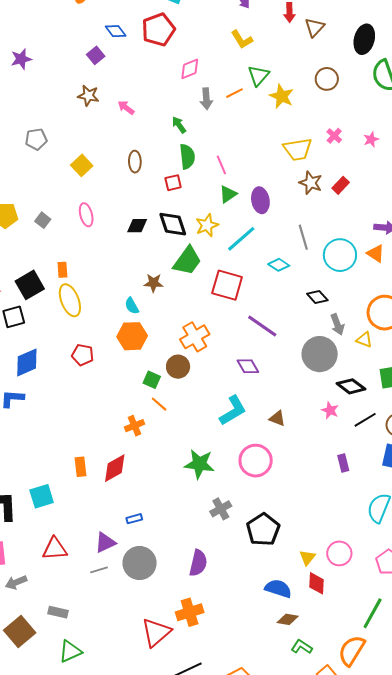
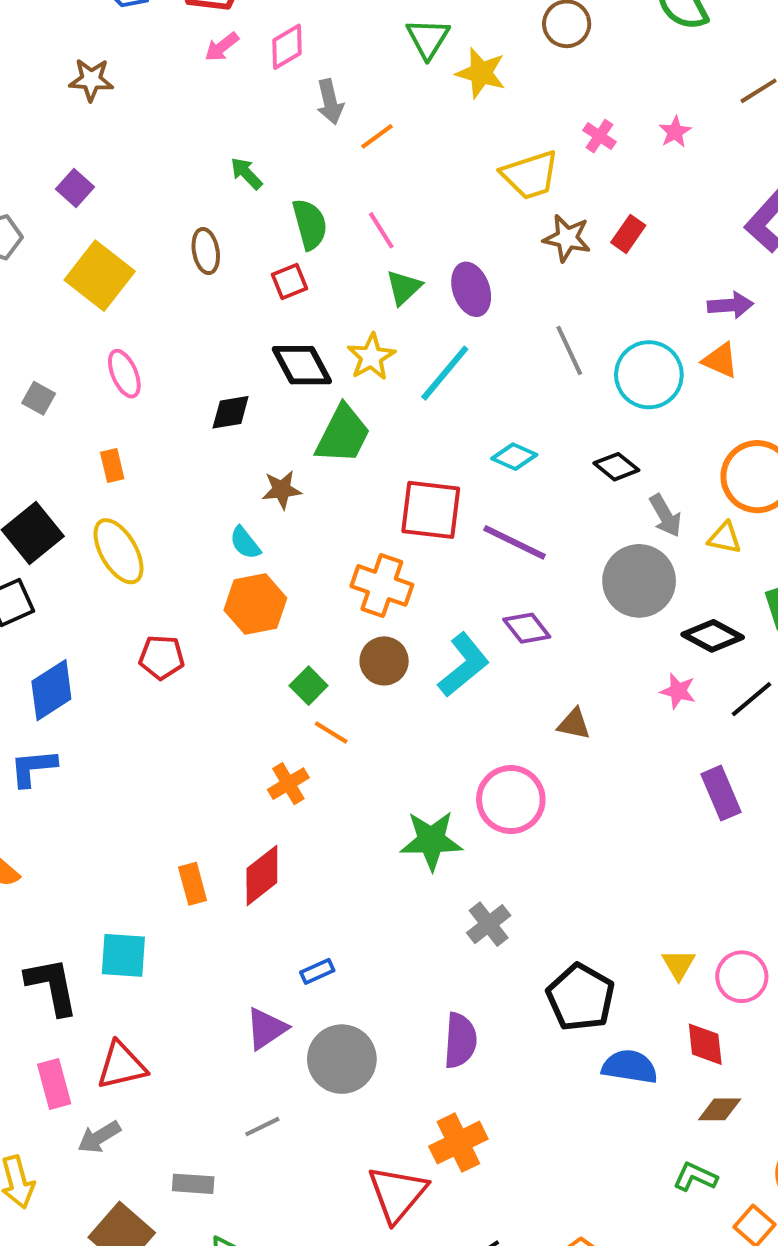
purple square: (96, 55) -> (75, 188), moved
orange line: (235, 93) -> (377, 136), moved
brown star: (88, 96) -> (91, 80), moved
pink arrow: (126, 108) -> (222, 47), moved, turned -66
green arrow: (179, 125) -> (246, 173), moved
yellow square: (82, 165) -> (100, 276), size x1.5
black diamond: (137, 226) -> (231, 412), moved
cyan diamond: (279, 265) -> (514, 457), moved
orange rectangle: (62, 270) -> (112, 466), moved
red square: (227, 285) -> (431, 510), moved
orange cross: (195, 337) -> (382, 585), turned -32
purple diamond: (248, 366) -> (527, 628), moved
brown circle: (178, 367) -> (384, 661), moved
green square: (152, 380) -> (309, 686), turned 30
cyan L-shape: (233, 411) -> (464, 665), moved
pink circle: (256, 461) -> (511, 800), moved
purple rectangle: (343, 463) -> (721, 793), size x1.4
cyan square: (42, 496) -> (123, 955), turned 30
black pentagon: (263, 530) -> (581, 997), moved
red triangle: (55, 549) -> (121, 1066), moved
yellow triangle: (307, 558) -> (678, 965), moved
gray line: (99, 570) -> (262, 1127), moved
brown diamond: (288, 619) -> (720, 1109), moved

